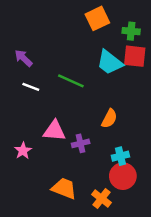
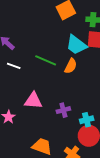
orange semicircle: (109, 119) -> (71, 66), moved
purple cross: (81, 143) -> (63, 110), moved

